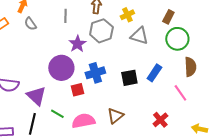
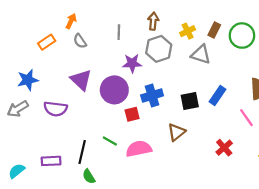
brown rectangle: (168, 17) -> (214, 30), moved
green circle: (177, 39) -> (242, 36), moved
purple star: (77, 44) -> (132, 63), turned 30
purple triangle: (36, 96) -> (81, 80), moved
brown triangle: (115, 116) -> (176, 132), moved

